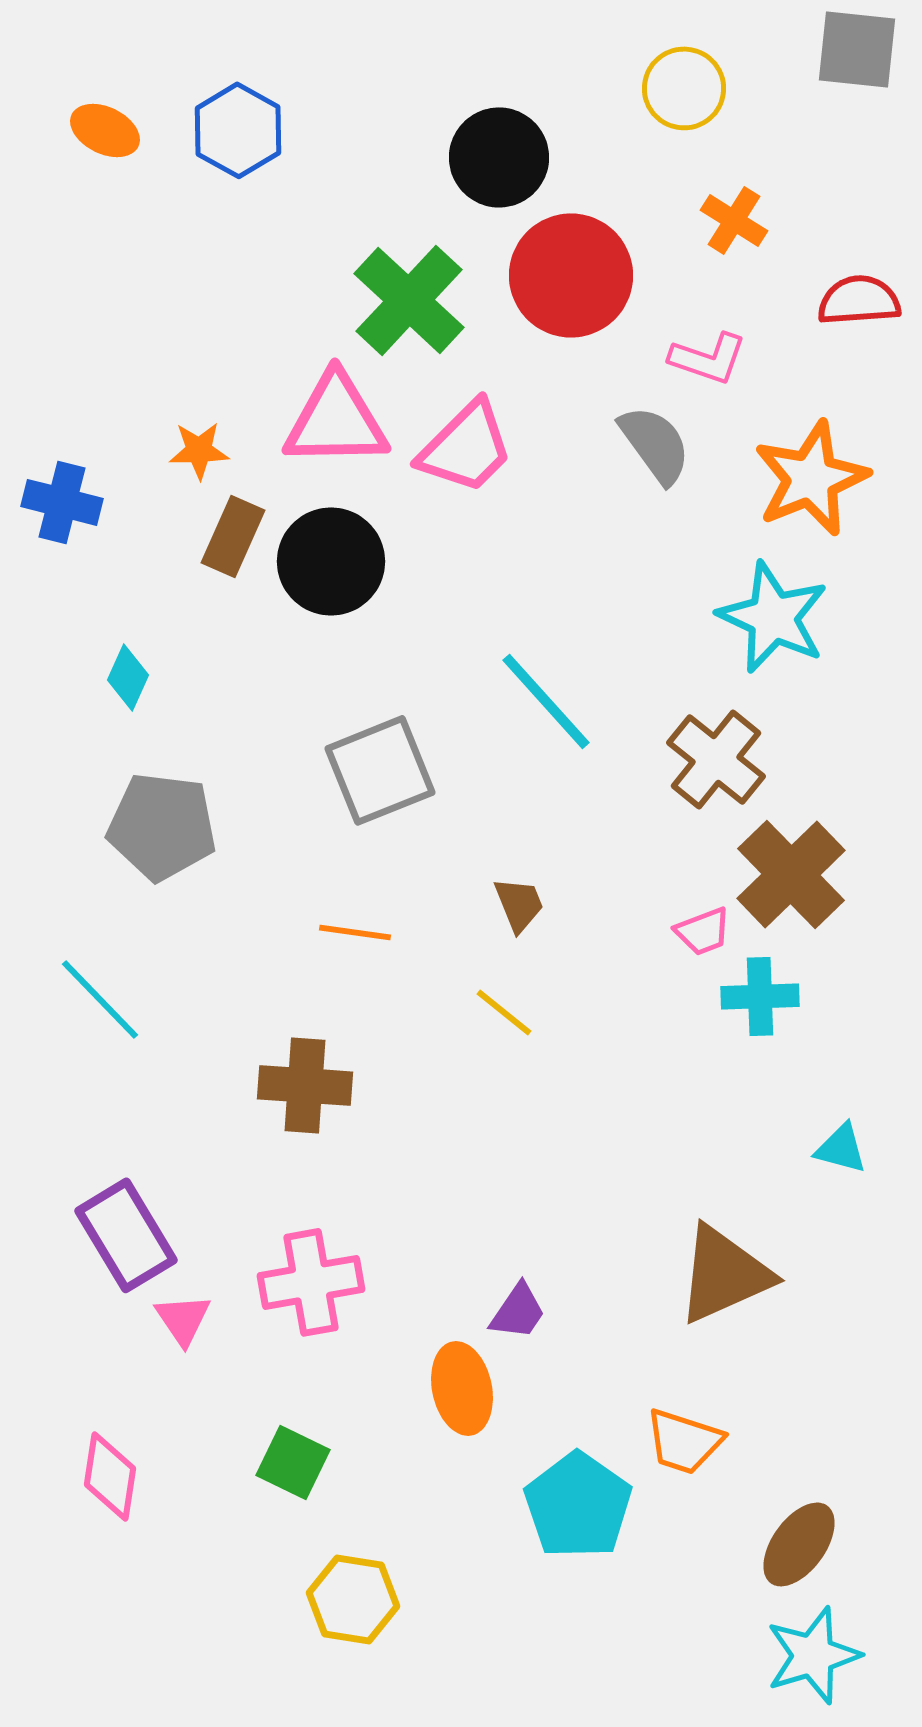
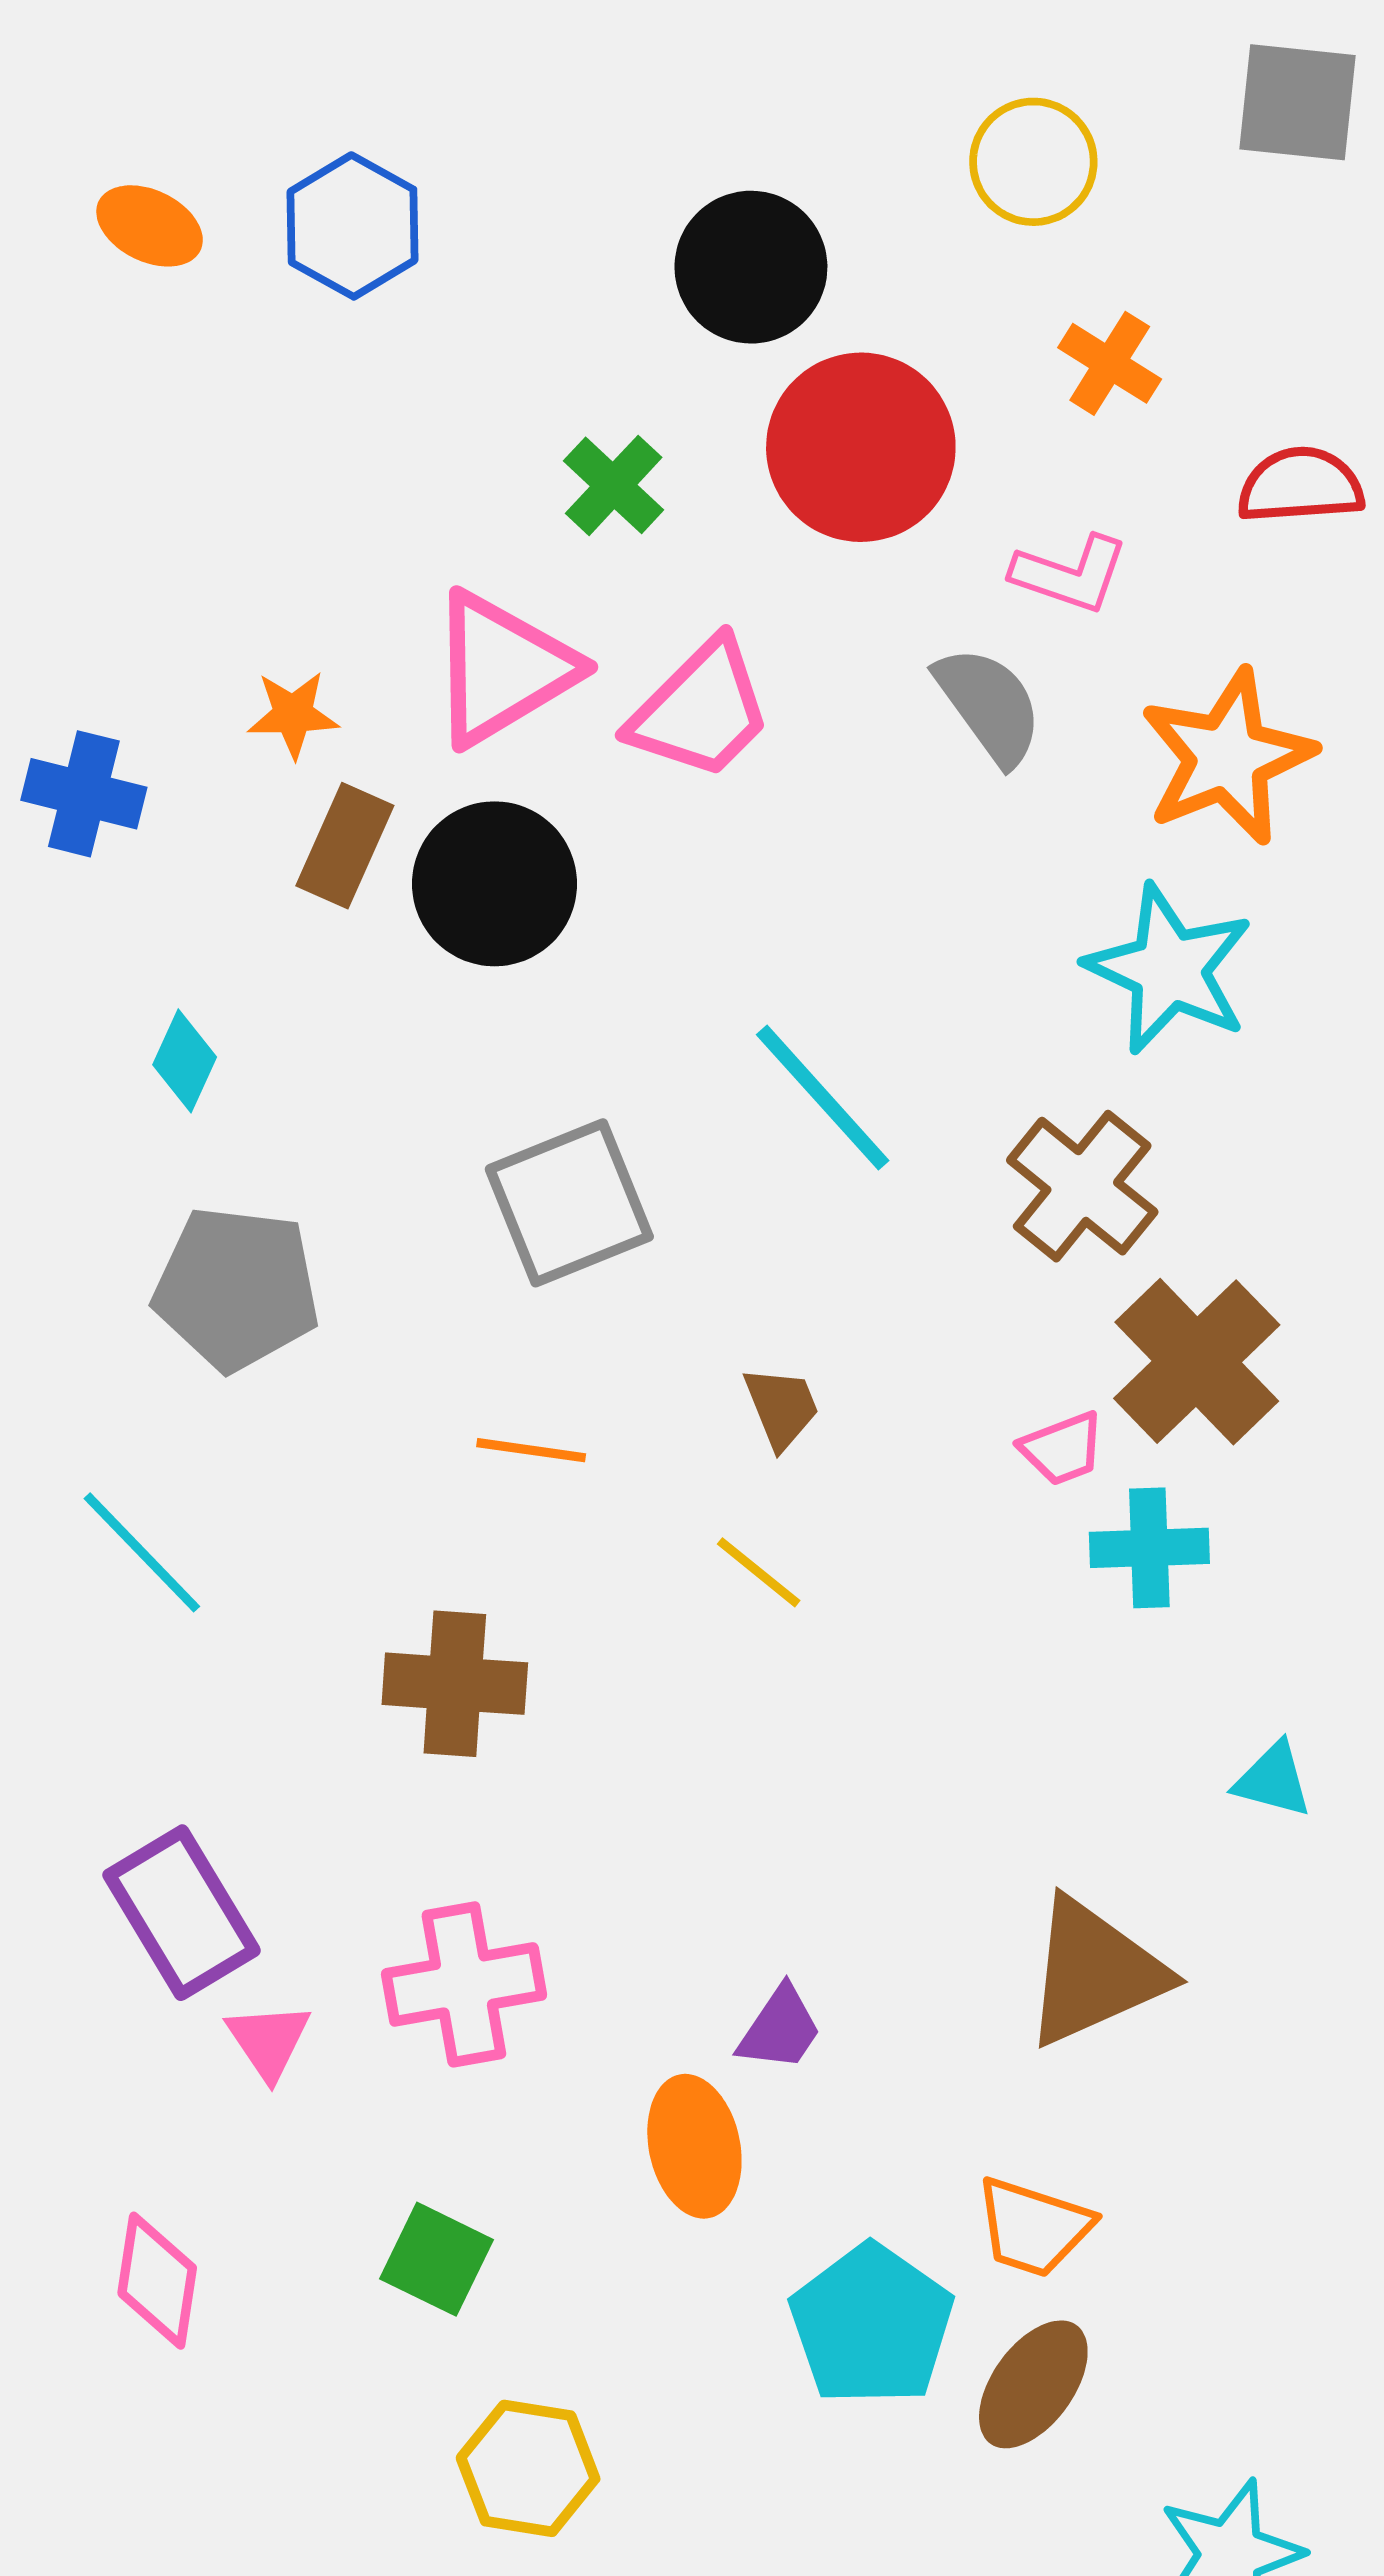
green cross: (409, 300) -> (614, 485), size x0.6
pink triangle: (336, 420) -> (502, 669), turned -30
brown ellipse: (799, 1544) -> (1033, 2384), moved

